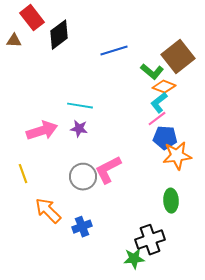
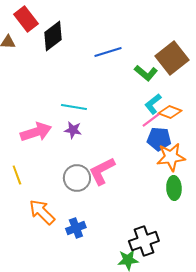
orange diamond: (164, 87) -> (170, 112), moved
green ellipse: (171, 201) -> (174, 188), moved

